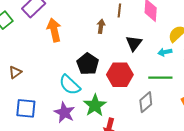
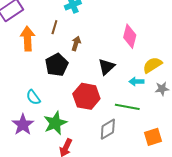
brown line: (119, 10) -> (54, 27), moved
black pentagon: (88, 64) -> (57, 65), moved
cyan semicircle: (70, 85) -> (33, 97), size x0.7

